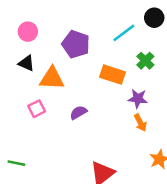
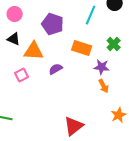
cyan line: (124, 33) -> (91, 15), turned -30
green cross: (145, 61) -> (114, 44), moved
purple semicircle: (78, 113) -> (56, 69), moved

